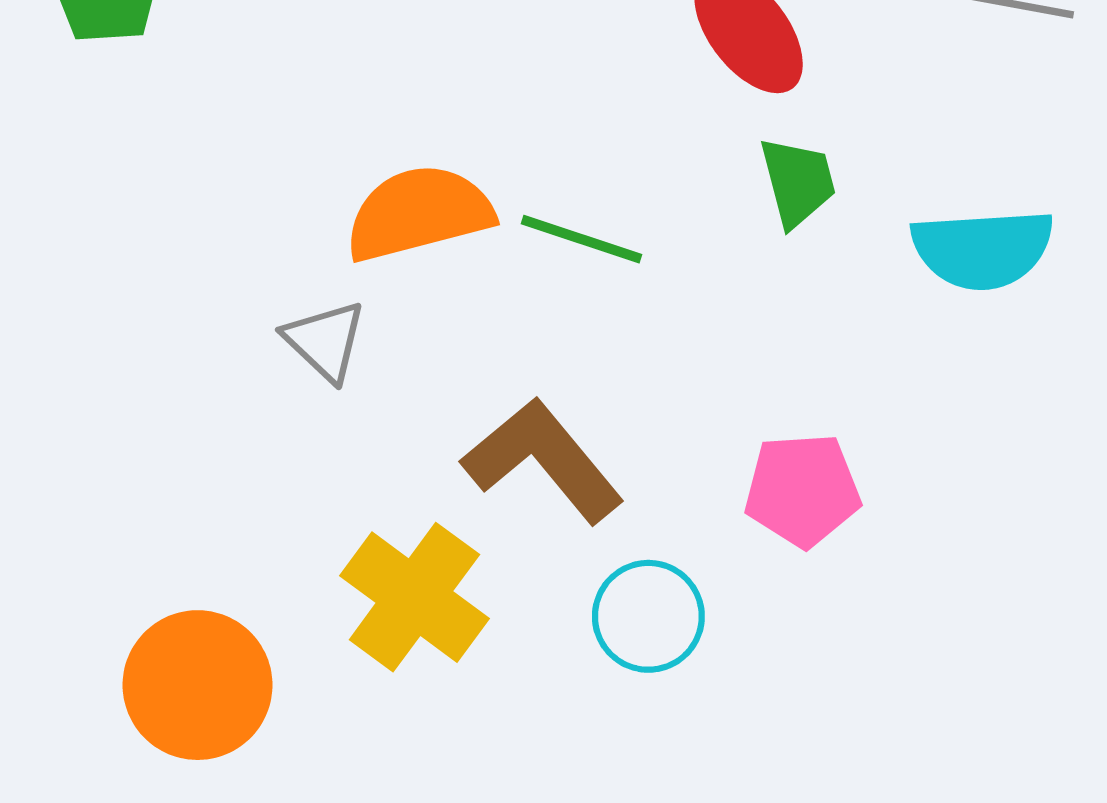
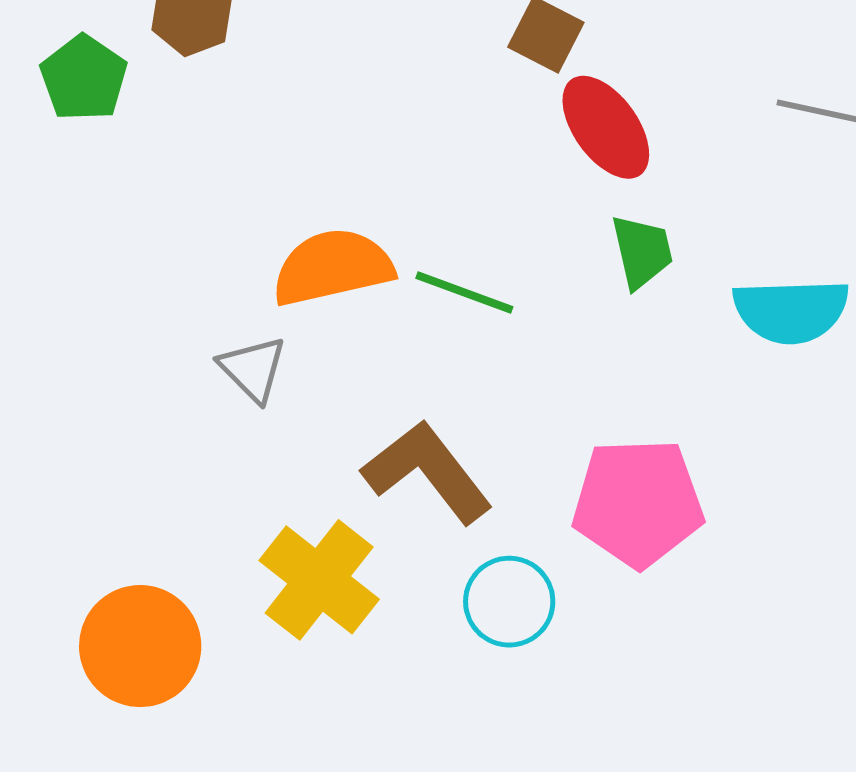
pink pentagon: (802, 490) -> (638, 503), size x1.4

